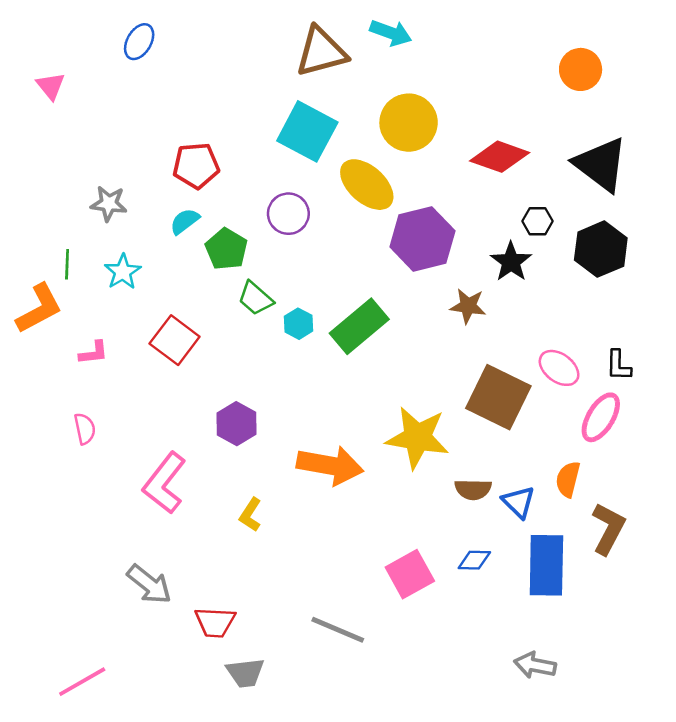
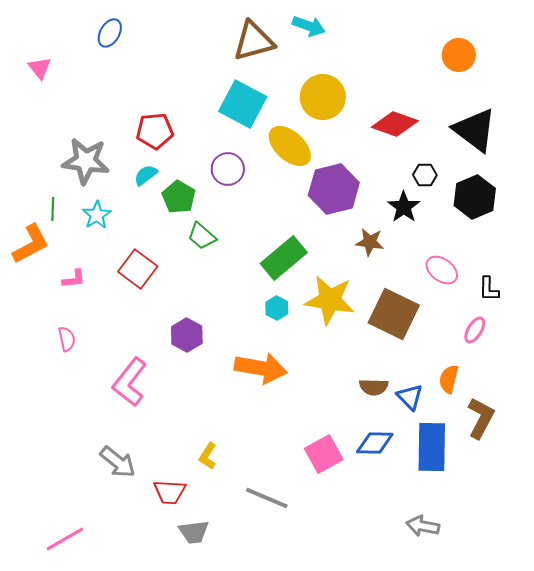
gray star: (109, 204) -> (86, 161), size x1.6
cyan hexagon: (298, 324) -> (277, 308), moved
pink ellipse: (559, 368) -> (442, 270), moved
pink ellipse: (601, 417) -> (475, 330), size x0.7
yellow star: (417, 438) -> (330, 300), moved
yellow L-shape: (250, 515) -> (208, 456), moved
blue diamond: (474, 560) -> (375, 443), size x1.4

